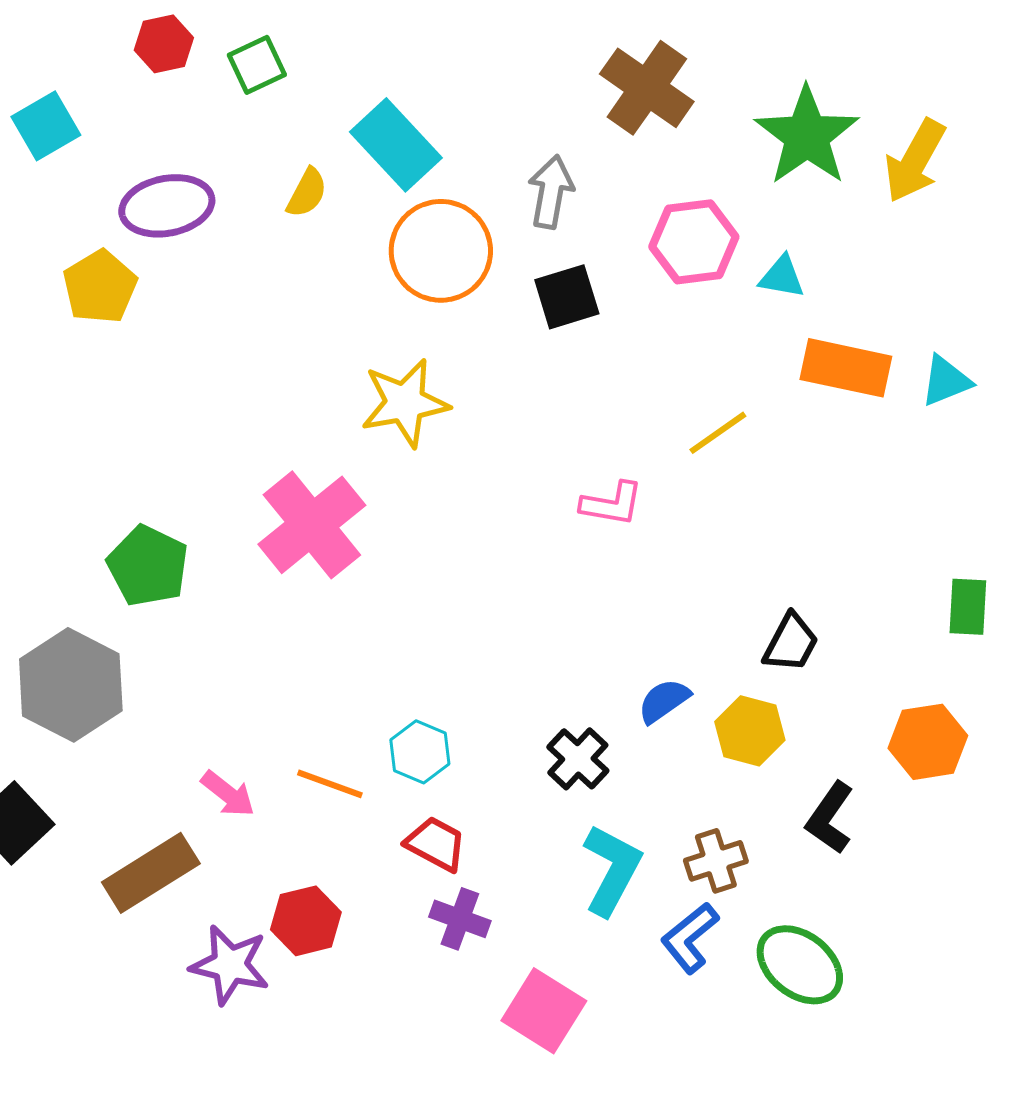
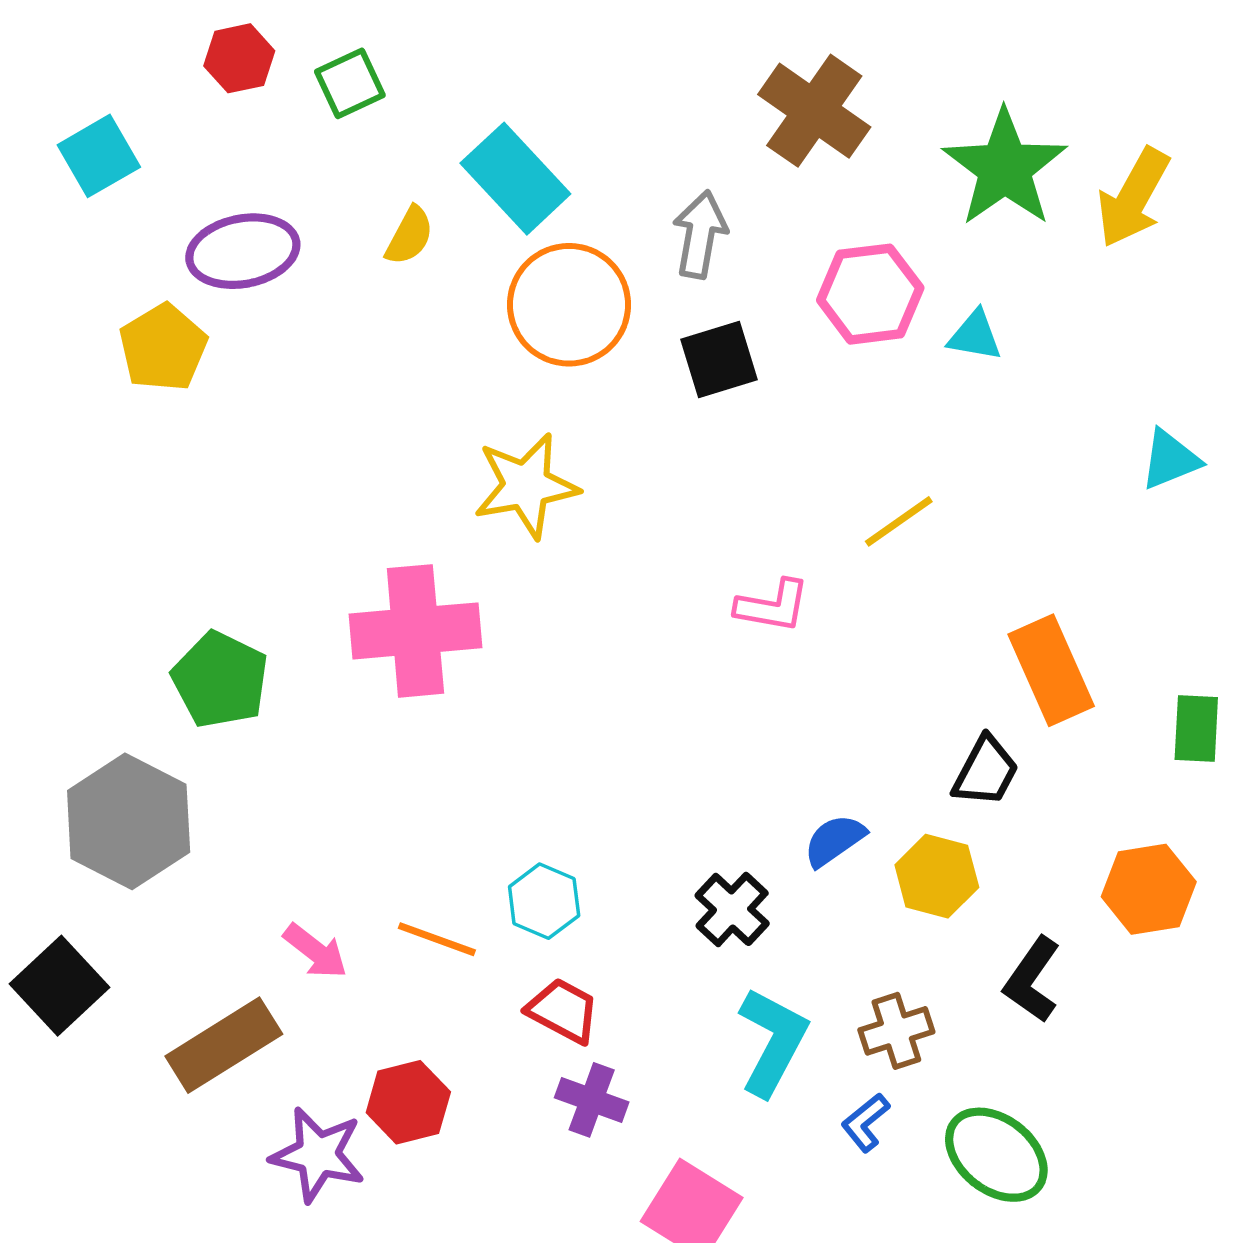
orange rectangle: (846, 368) -> (1051, 670), moved, turned 54
pink cross: (312, 525) -> (415, 631), turned 34
blue L-shape: (690, 938) -> (865, 1123), size x0.7

